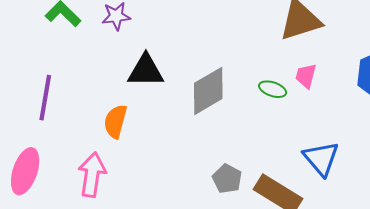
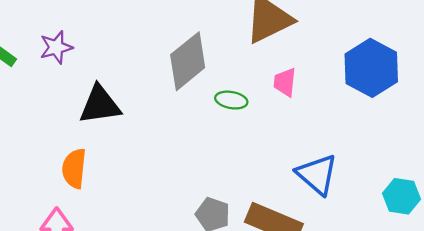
green ellipse: (273, 89) -> (231, 100), moved
gray diamond: (208, 91) -> (188, 61), moved

